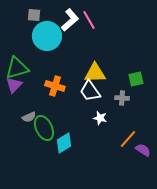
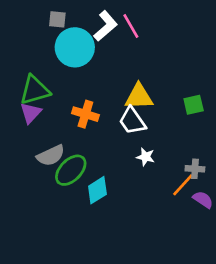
gray cross: (122, 98) -> (195, 169), moved
gray semicircle: (29, 117) -> (51, 155), size x1.5
green ellipse: (44, 128) -> (71, 170), turned 70

